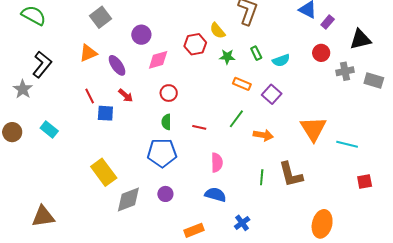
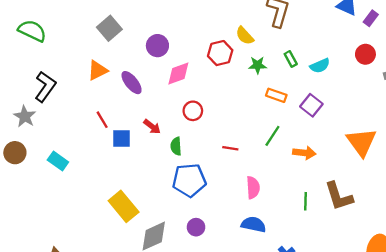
red arrow: (126, 95) -> (152, 127), moved
green semicircle: (166, 122) -> (176, 146), moved
brown circle: (12, 132) -> (15, 153), moved

